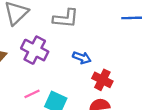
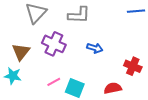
red cross: (102, 80) -> (133, 66), moved

